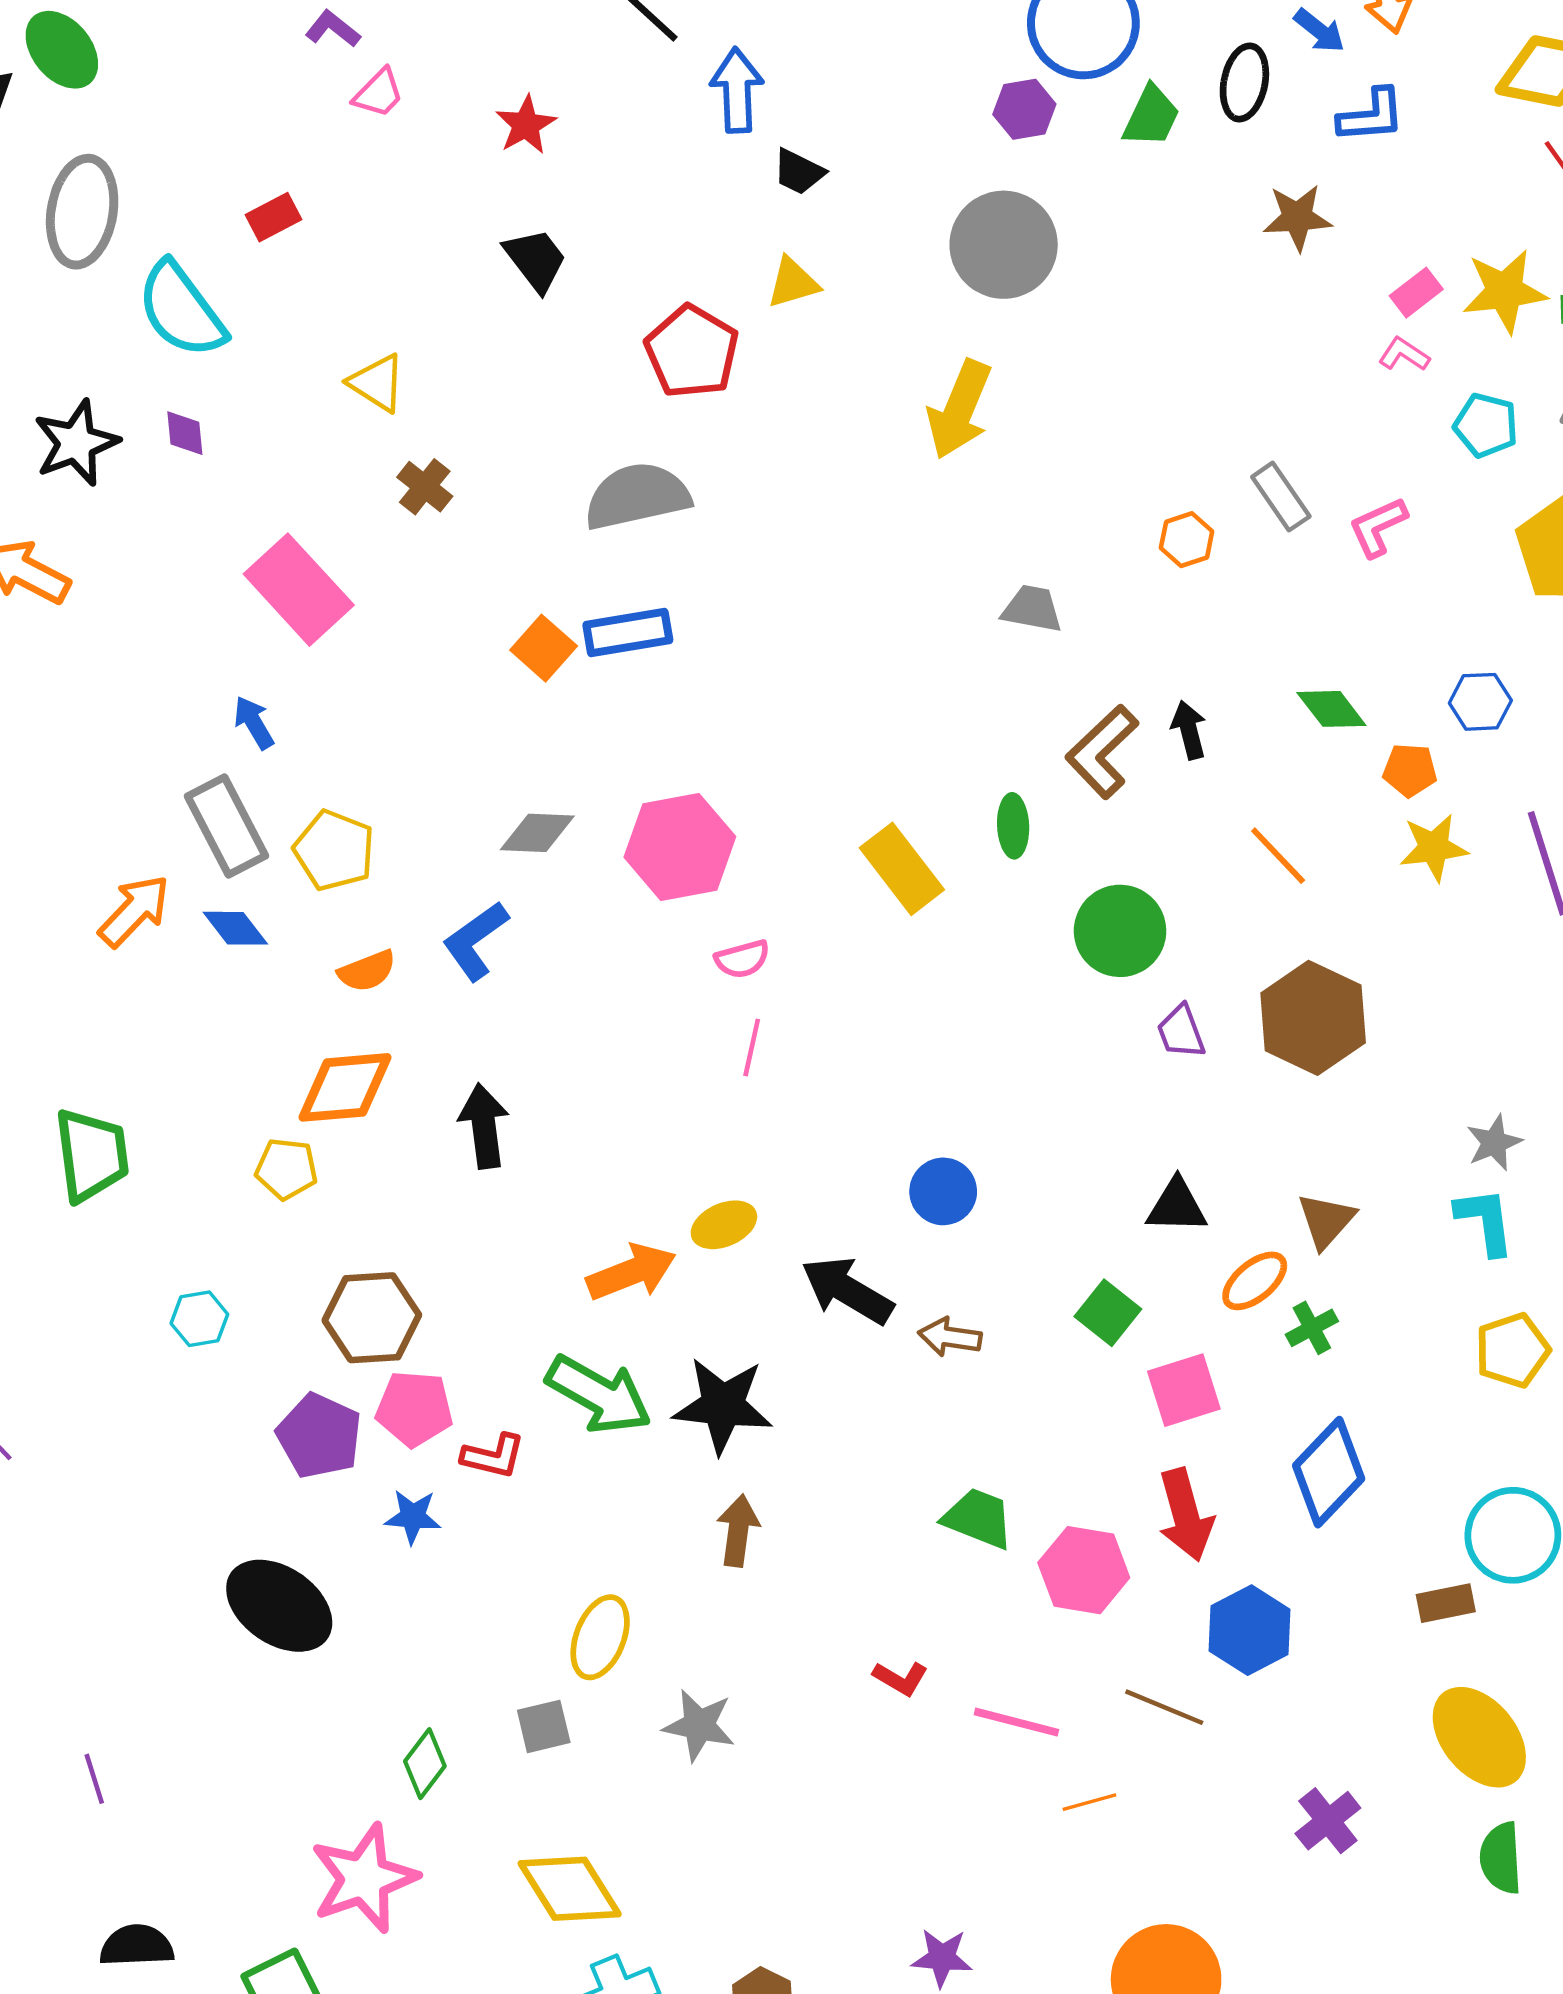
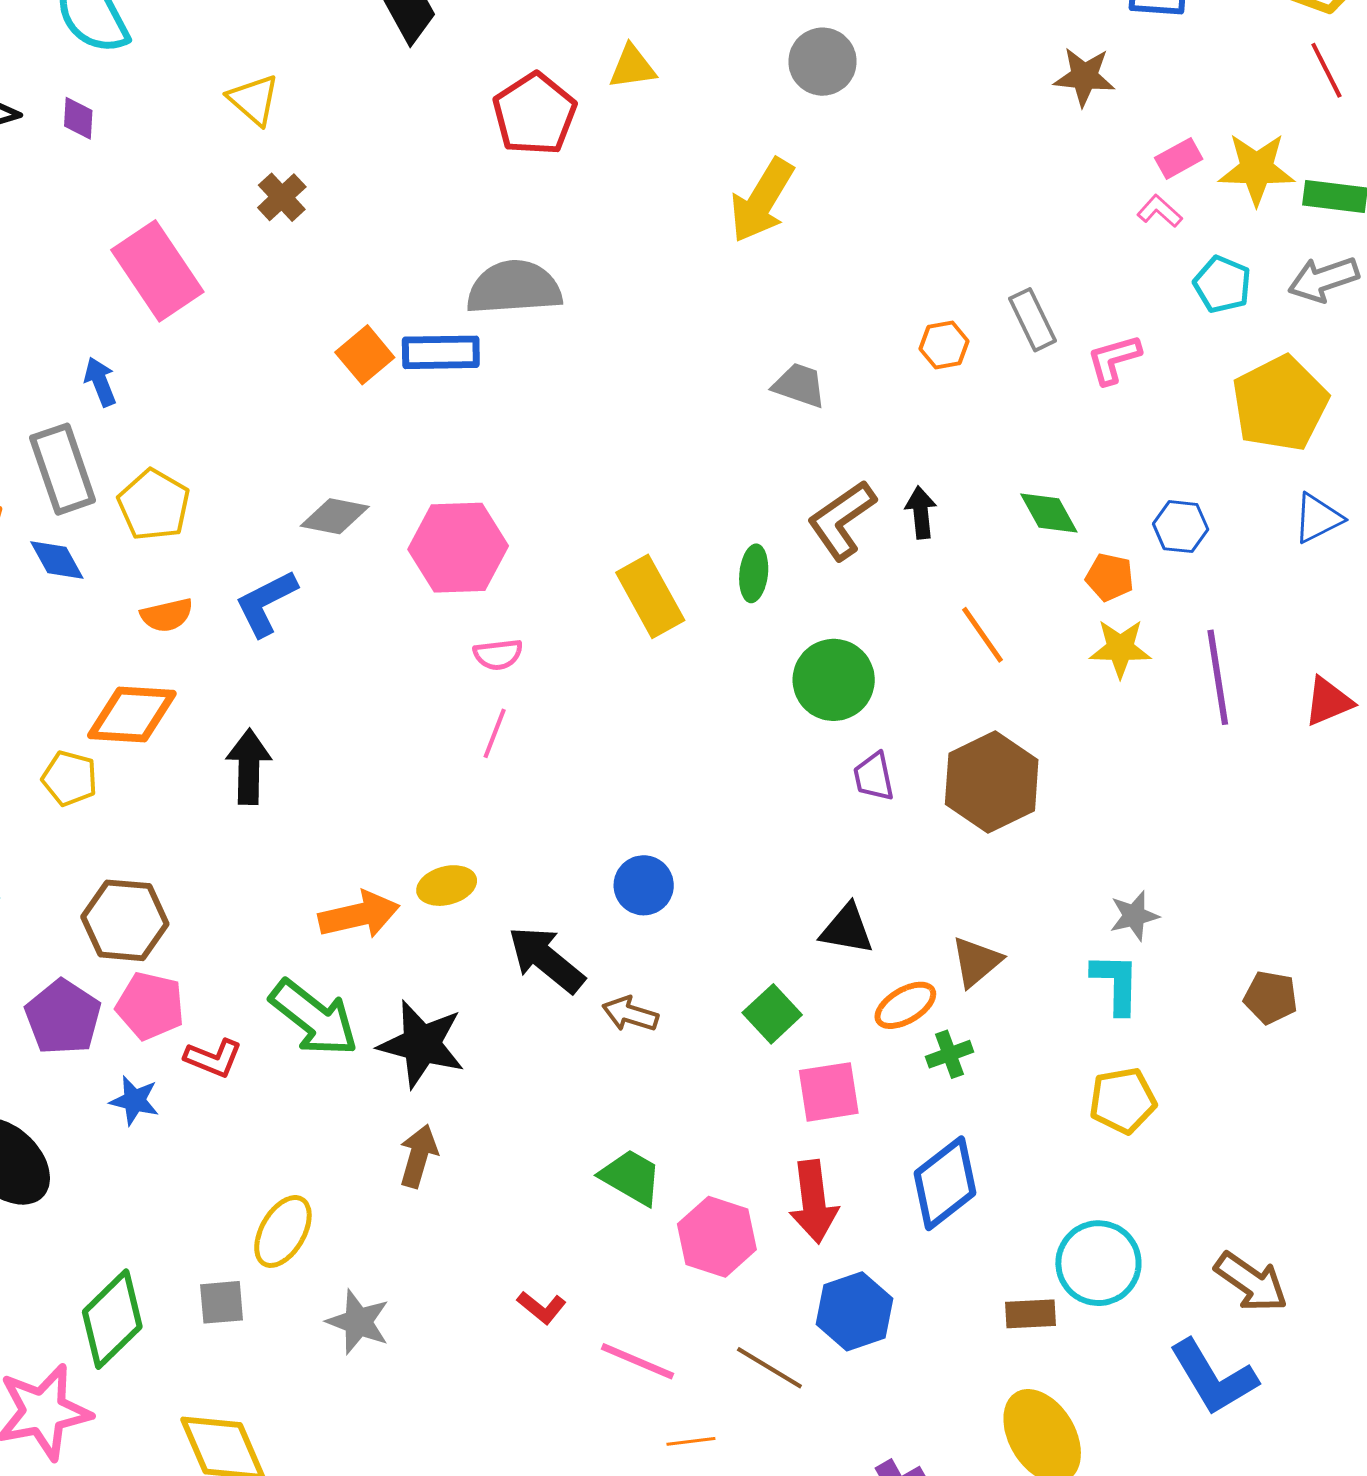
gray circle: (1004, 245) -> (823, 62), size x0.7
gray semicircle: (637, 496) -> (514, 288), moved
green diamond: (425, 1764) -> (112, 1319), size x1.6

